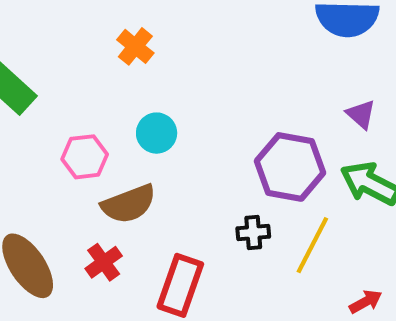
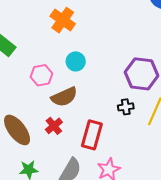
orange cross: (135, 46) -> (63, 20), size x1.4

